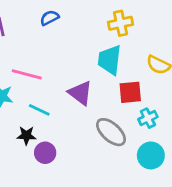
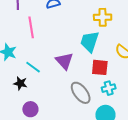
pink line: (27, 74) -> (31, 27), moved, turned 55
purple circle: (45, 153) -> (30, 109), moved

